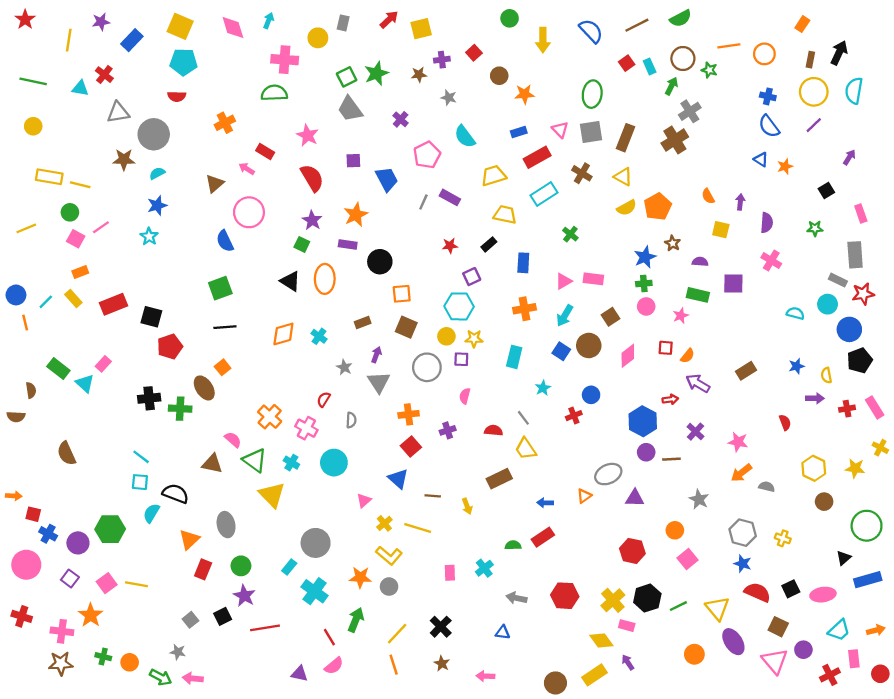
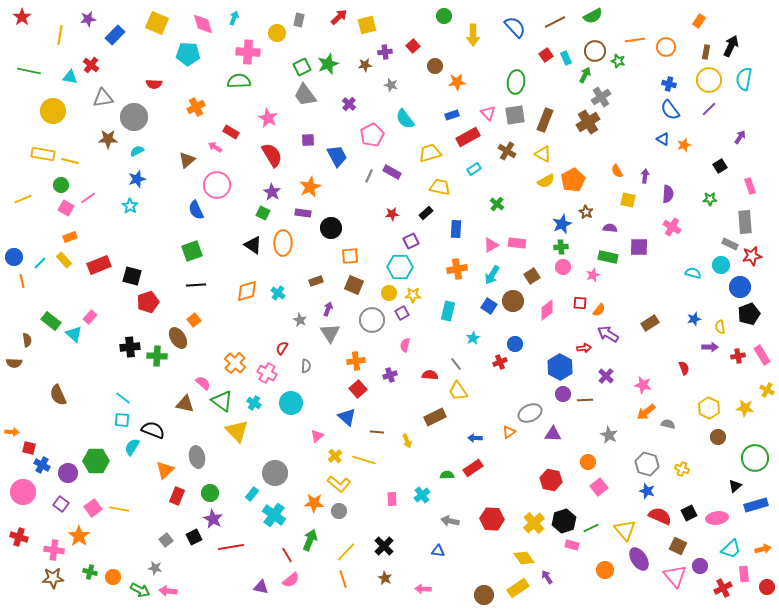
cyan pentagon: (184, 62) -> (188, 54), moved
yellow circle: (33, 126) -> (53, 111), moved, size x1.6
cyan rectangle: (544, 194) -> (474, 169), size x0.6
purple square: (461, 359) -> (402, 313), turned -32
pink rectangle: (627, 626) -> (572, 545), moved

